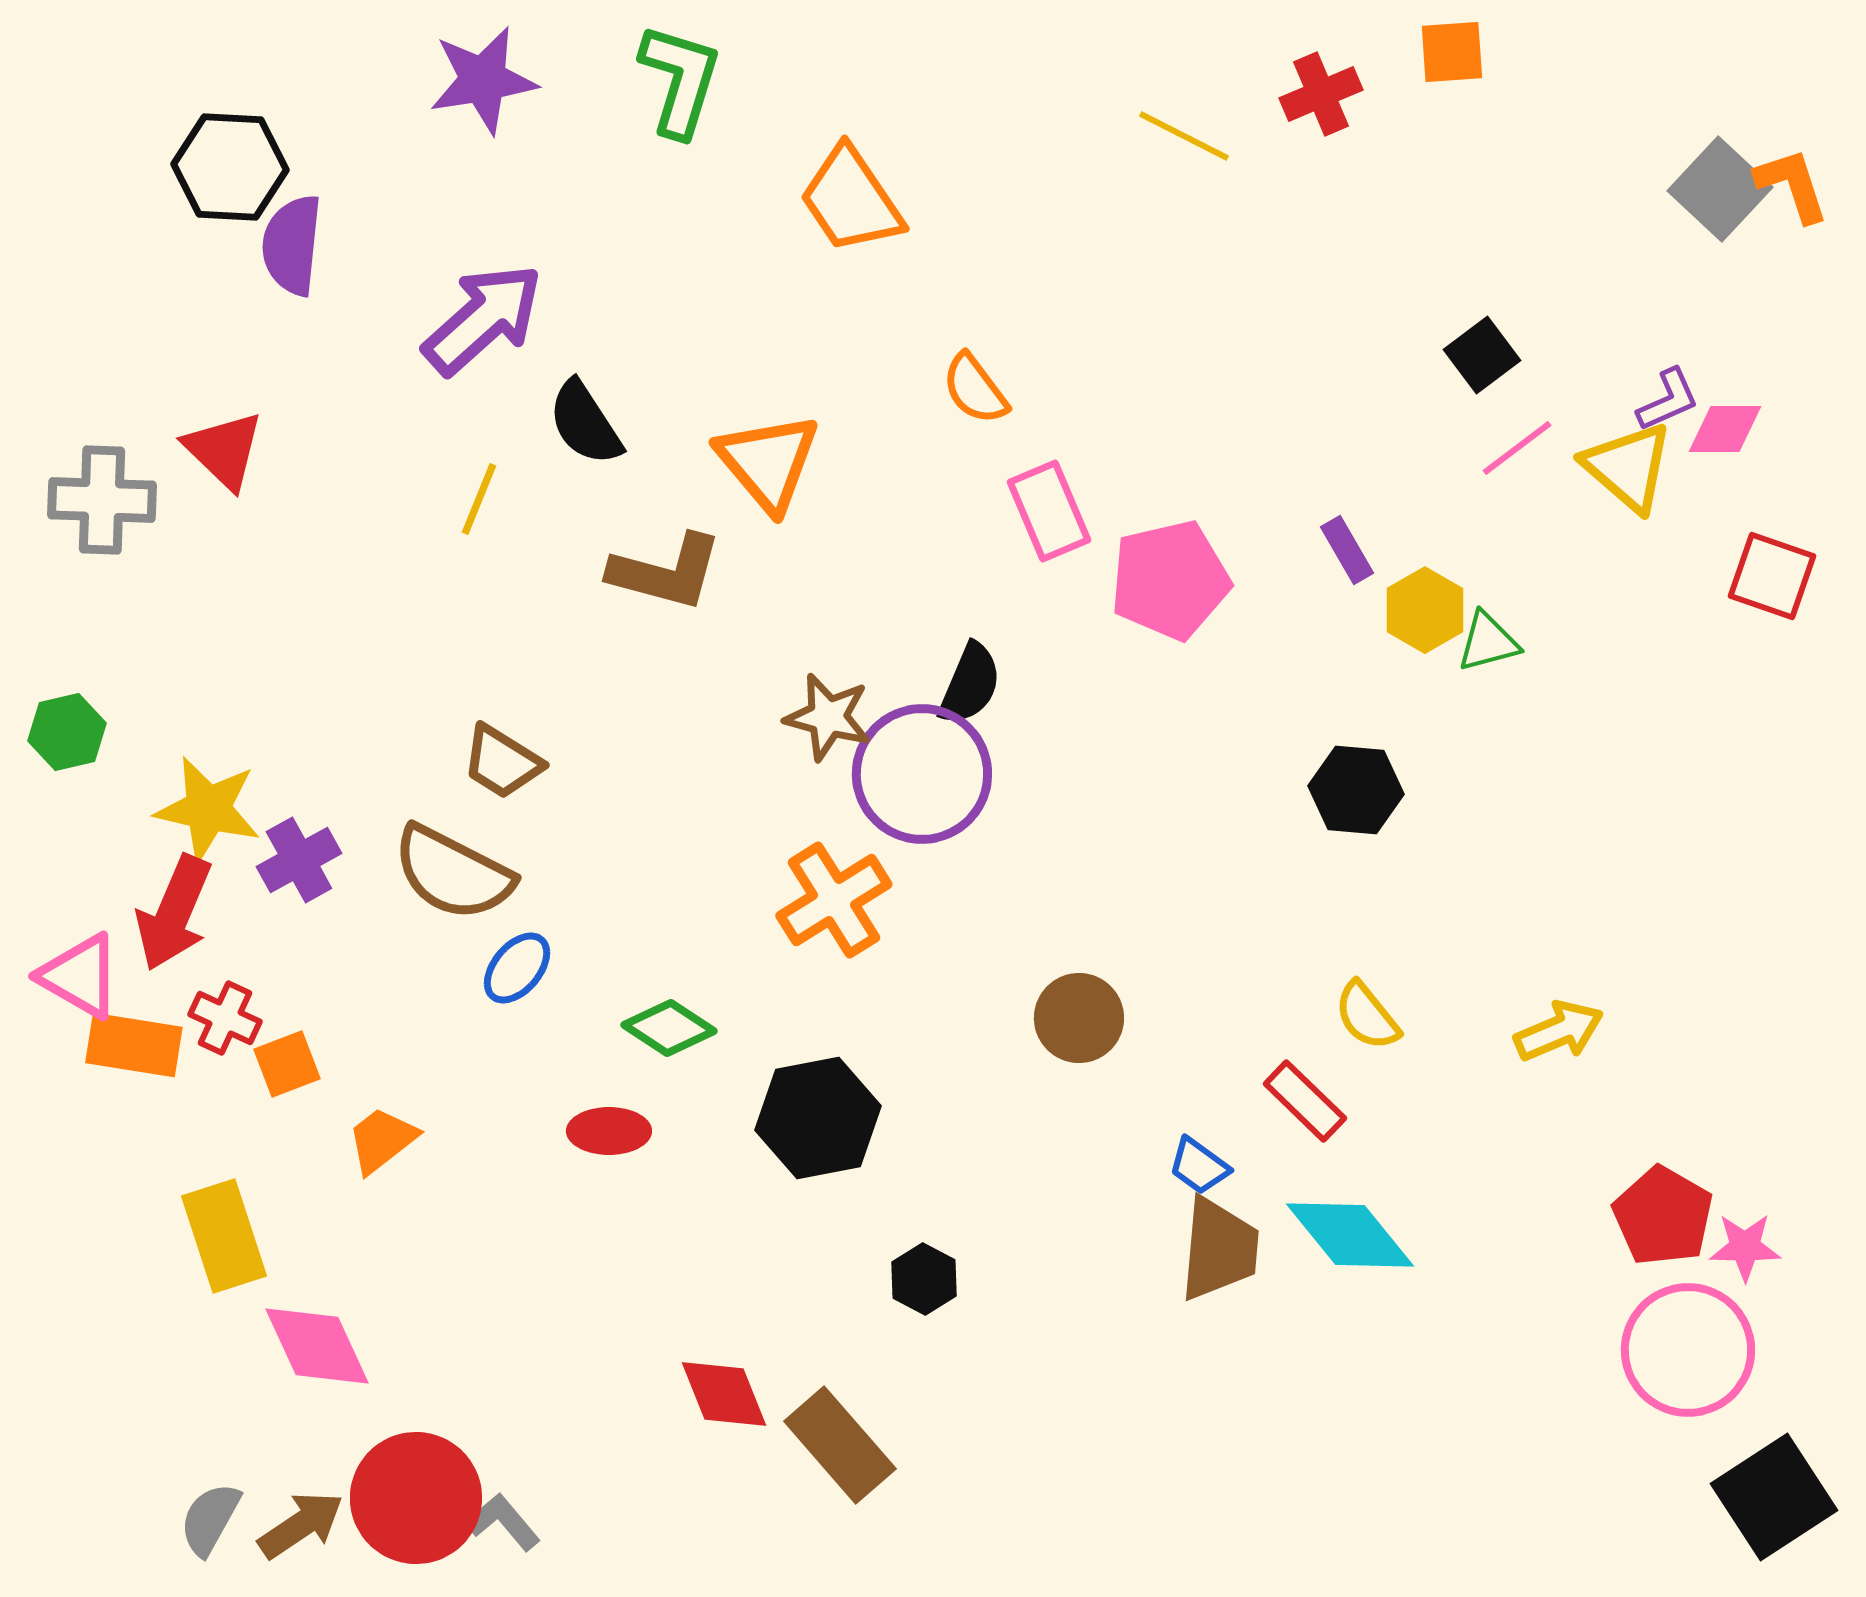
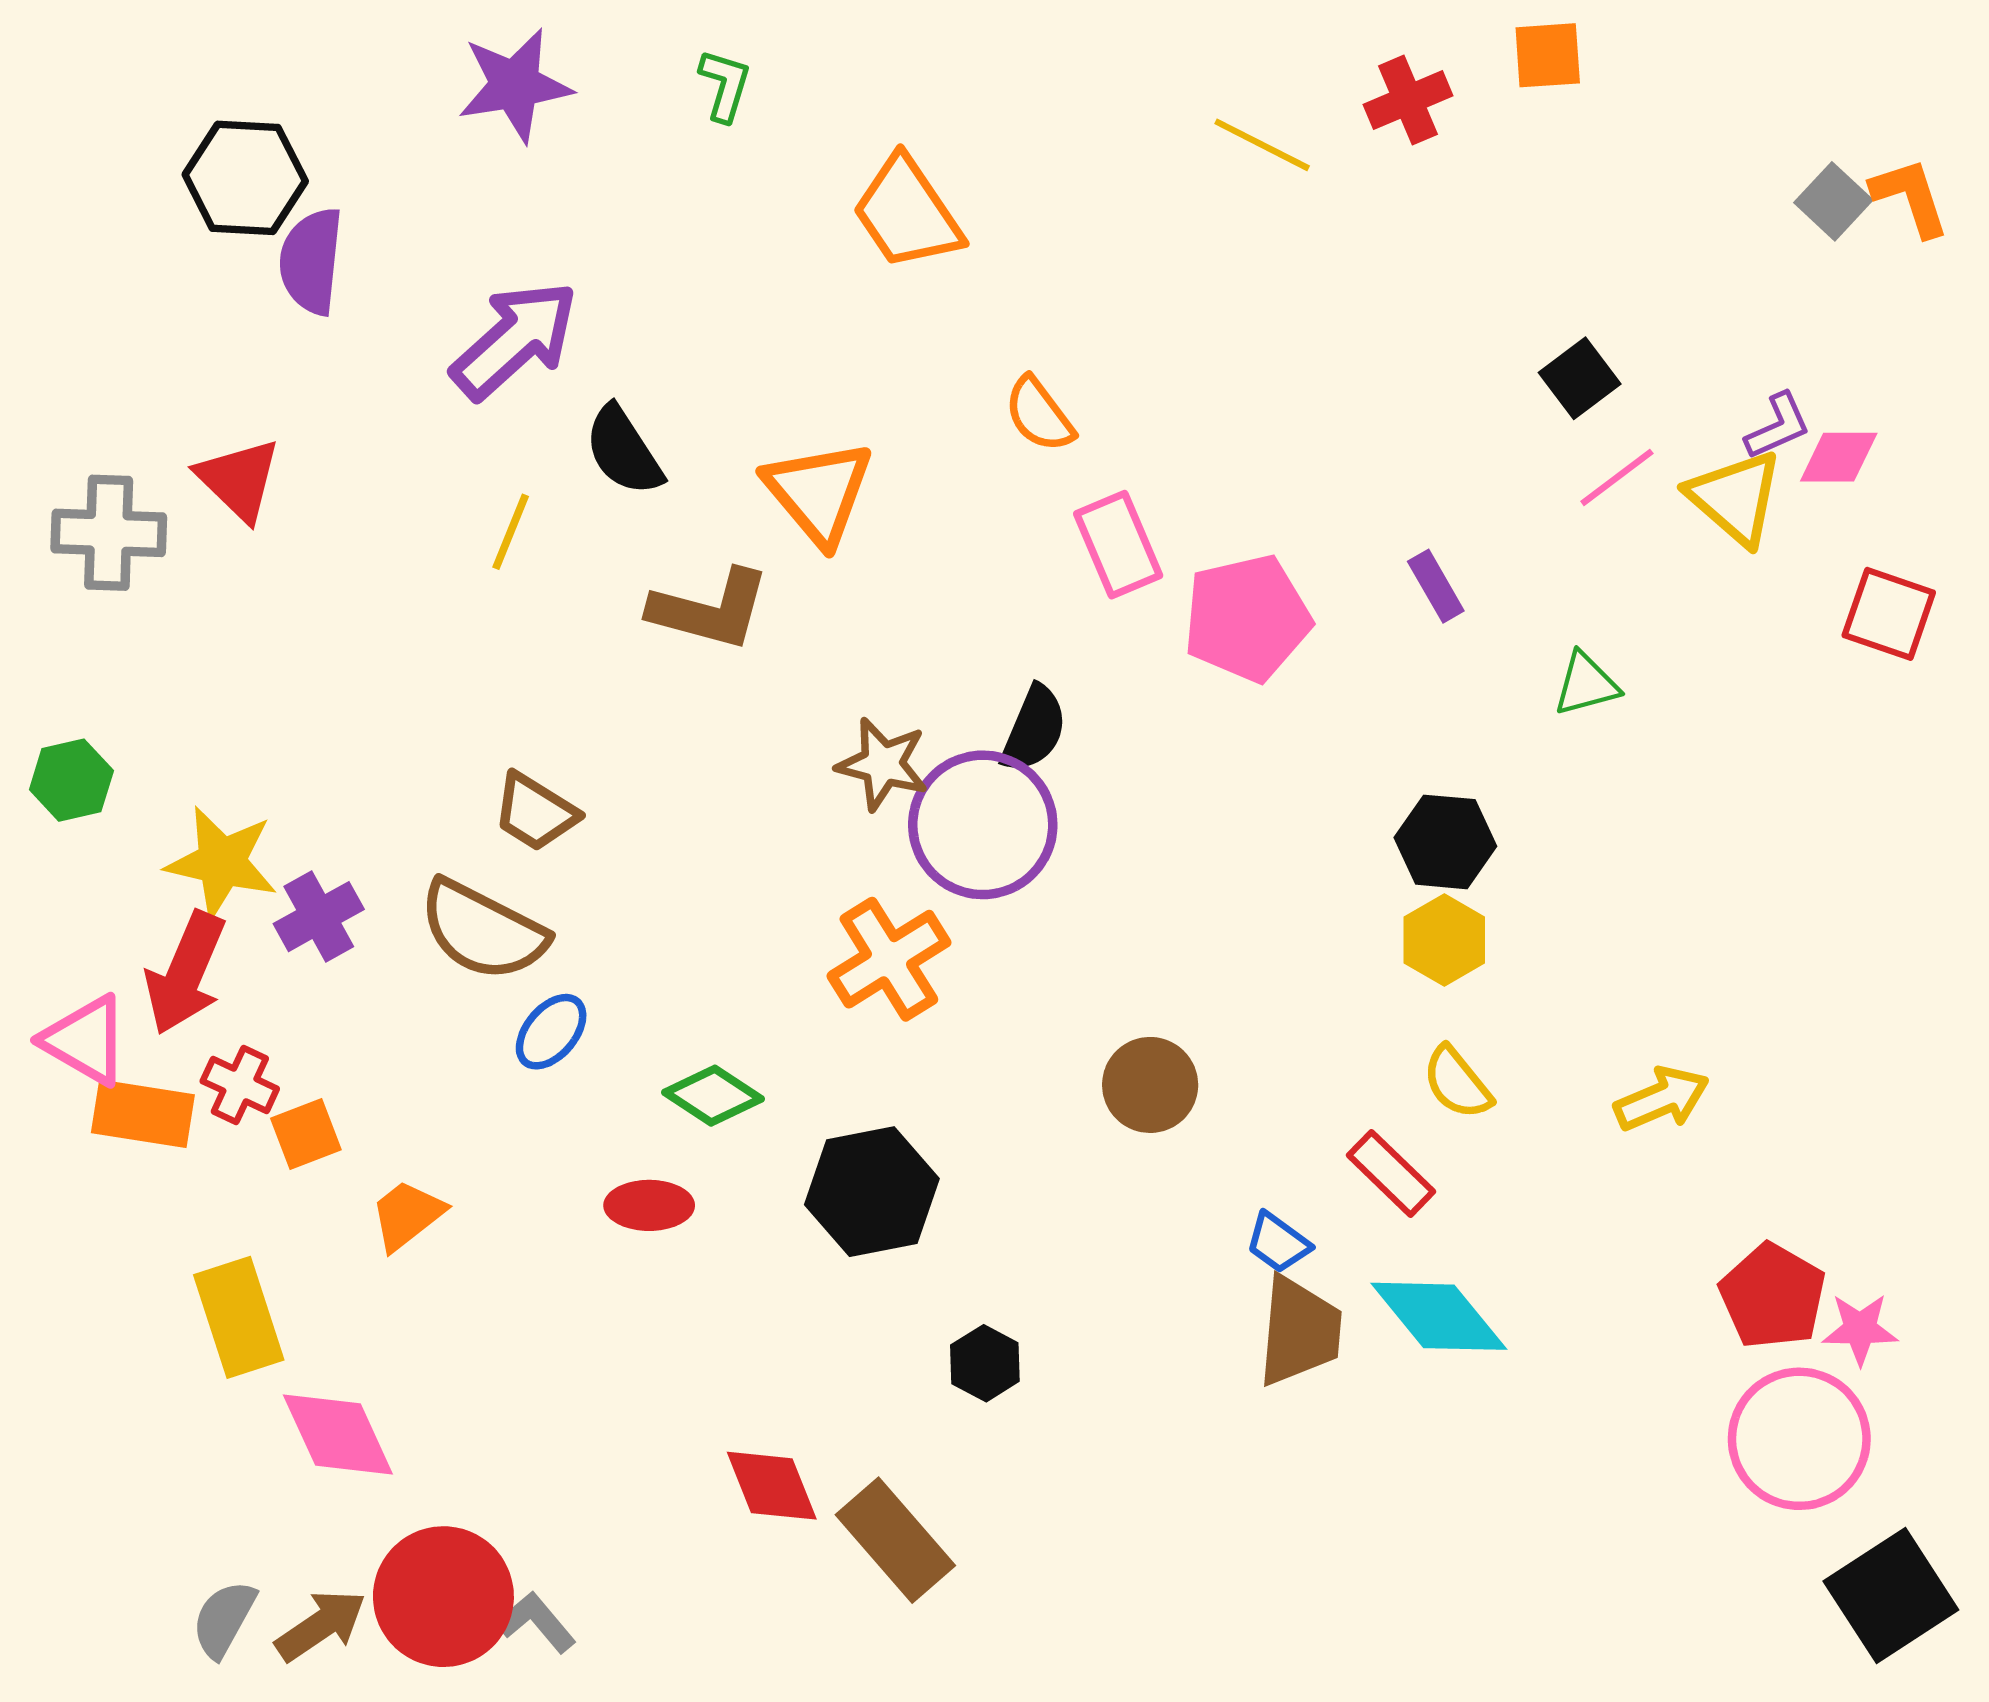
green L-shape: (680, 80) -> (725, 85), size x0.6
gray square: (1720, 189) -> (1833, 201), size x0.7
yellow hexagon: (1425, 610) -> (1444, 940), moved

